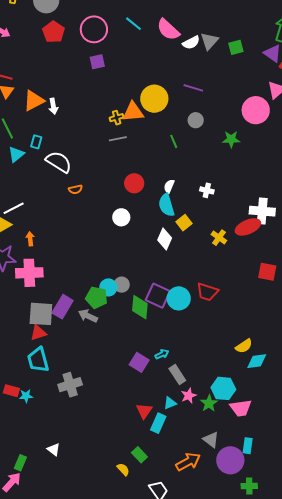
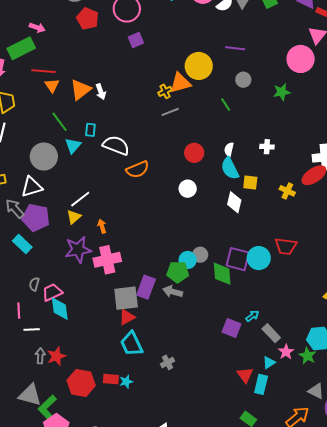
orange semicircle: (75, 189) -> (138, 169), size x1.6
yellow square: (184, 223) -> (250, 182), turned -35
gray cross: (70, 385) -> (168, 362), size x0.6

